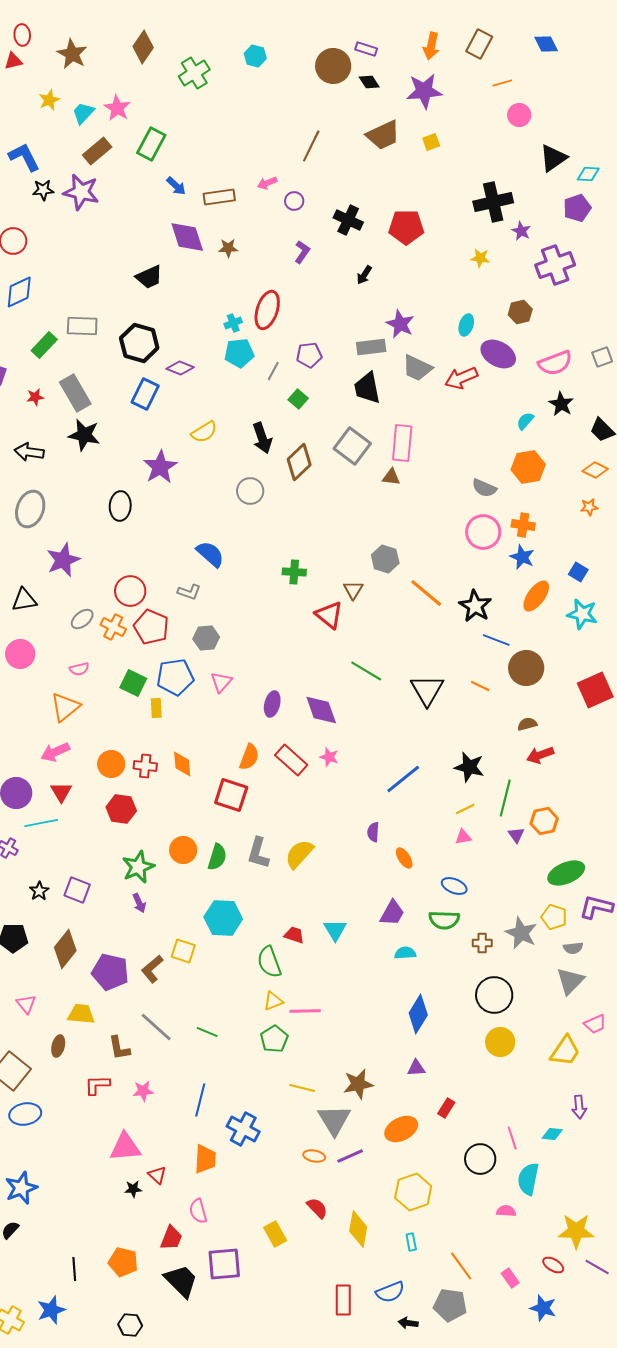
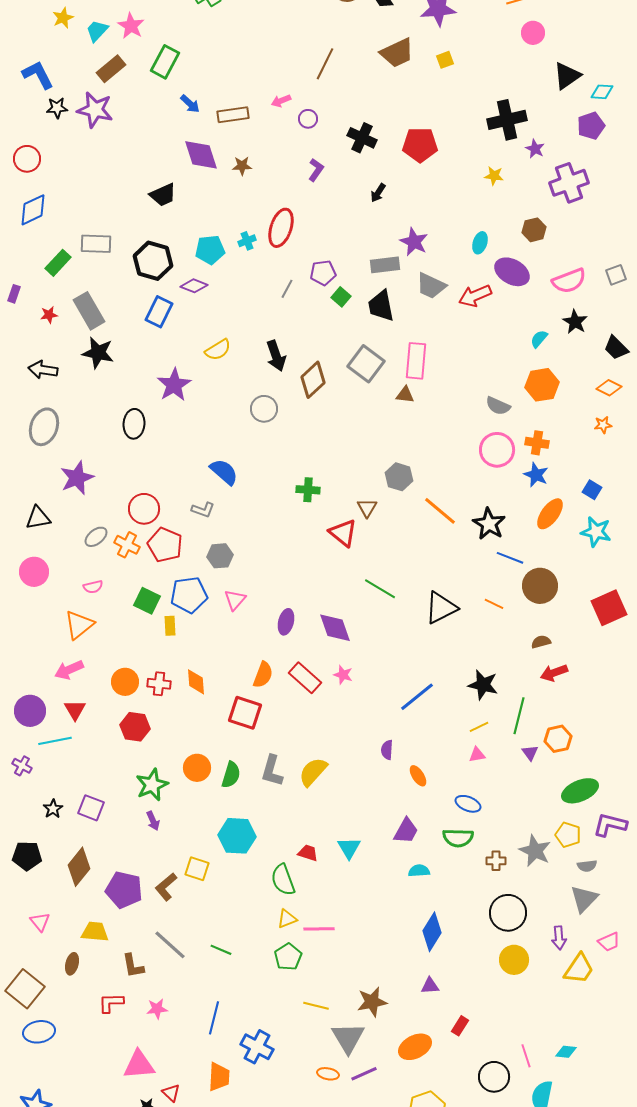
cyan pentagon: (239, 353) -> (210, 250), moved
green square: (298, 399) -> (341, 297), moved
black triangle: (427, 690) -> (441, 608), turned 33
purple arrow: (579, 1107) -> (559, 938), moved

